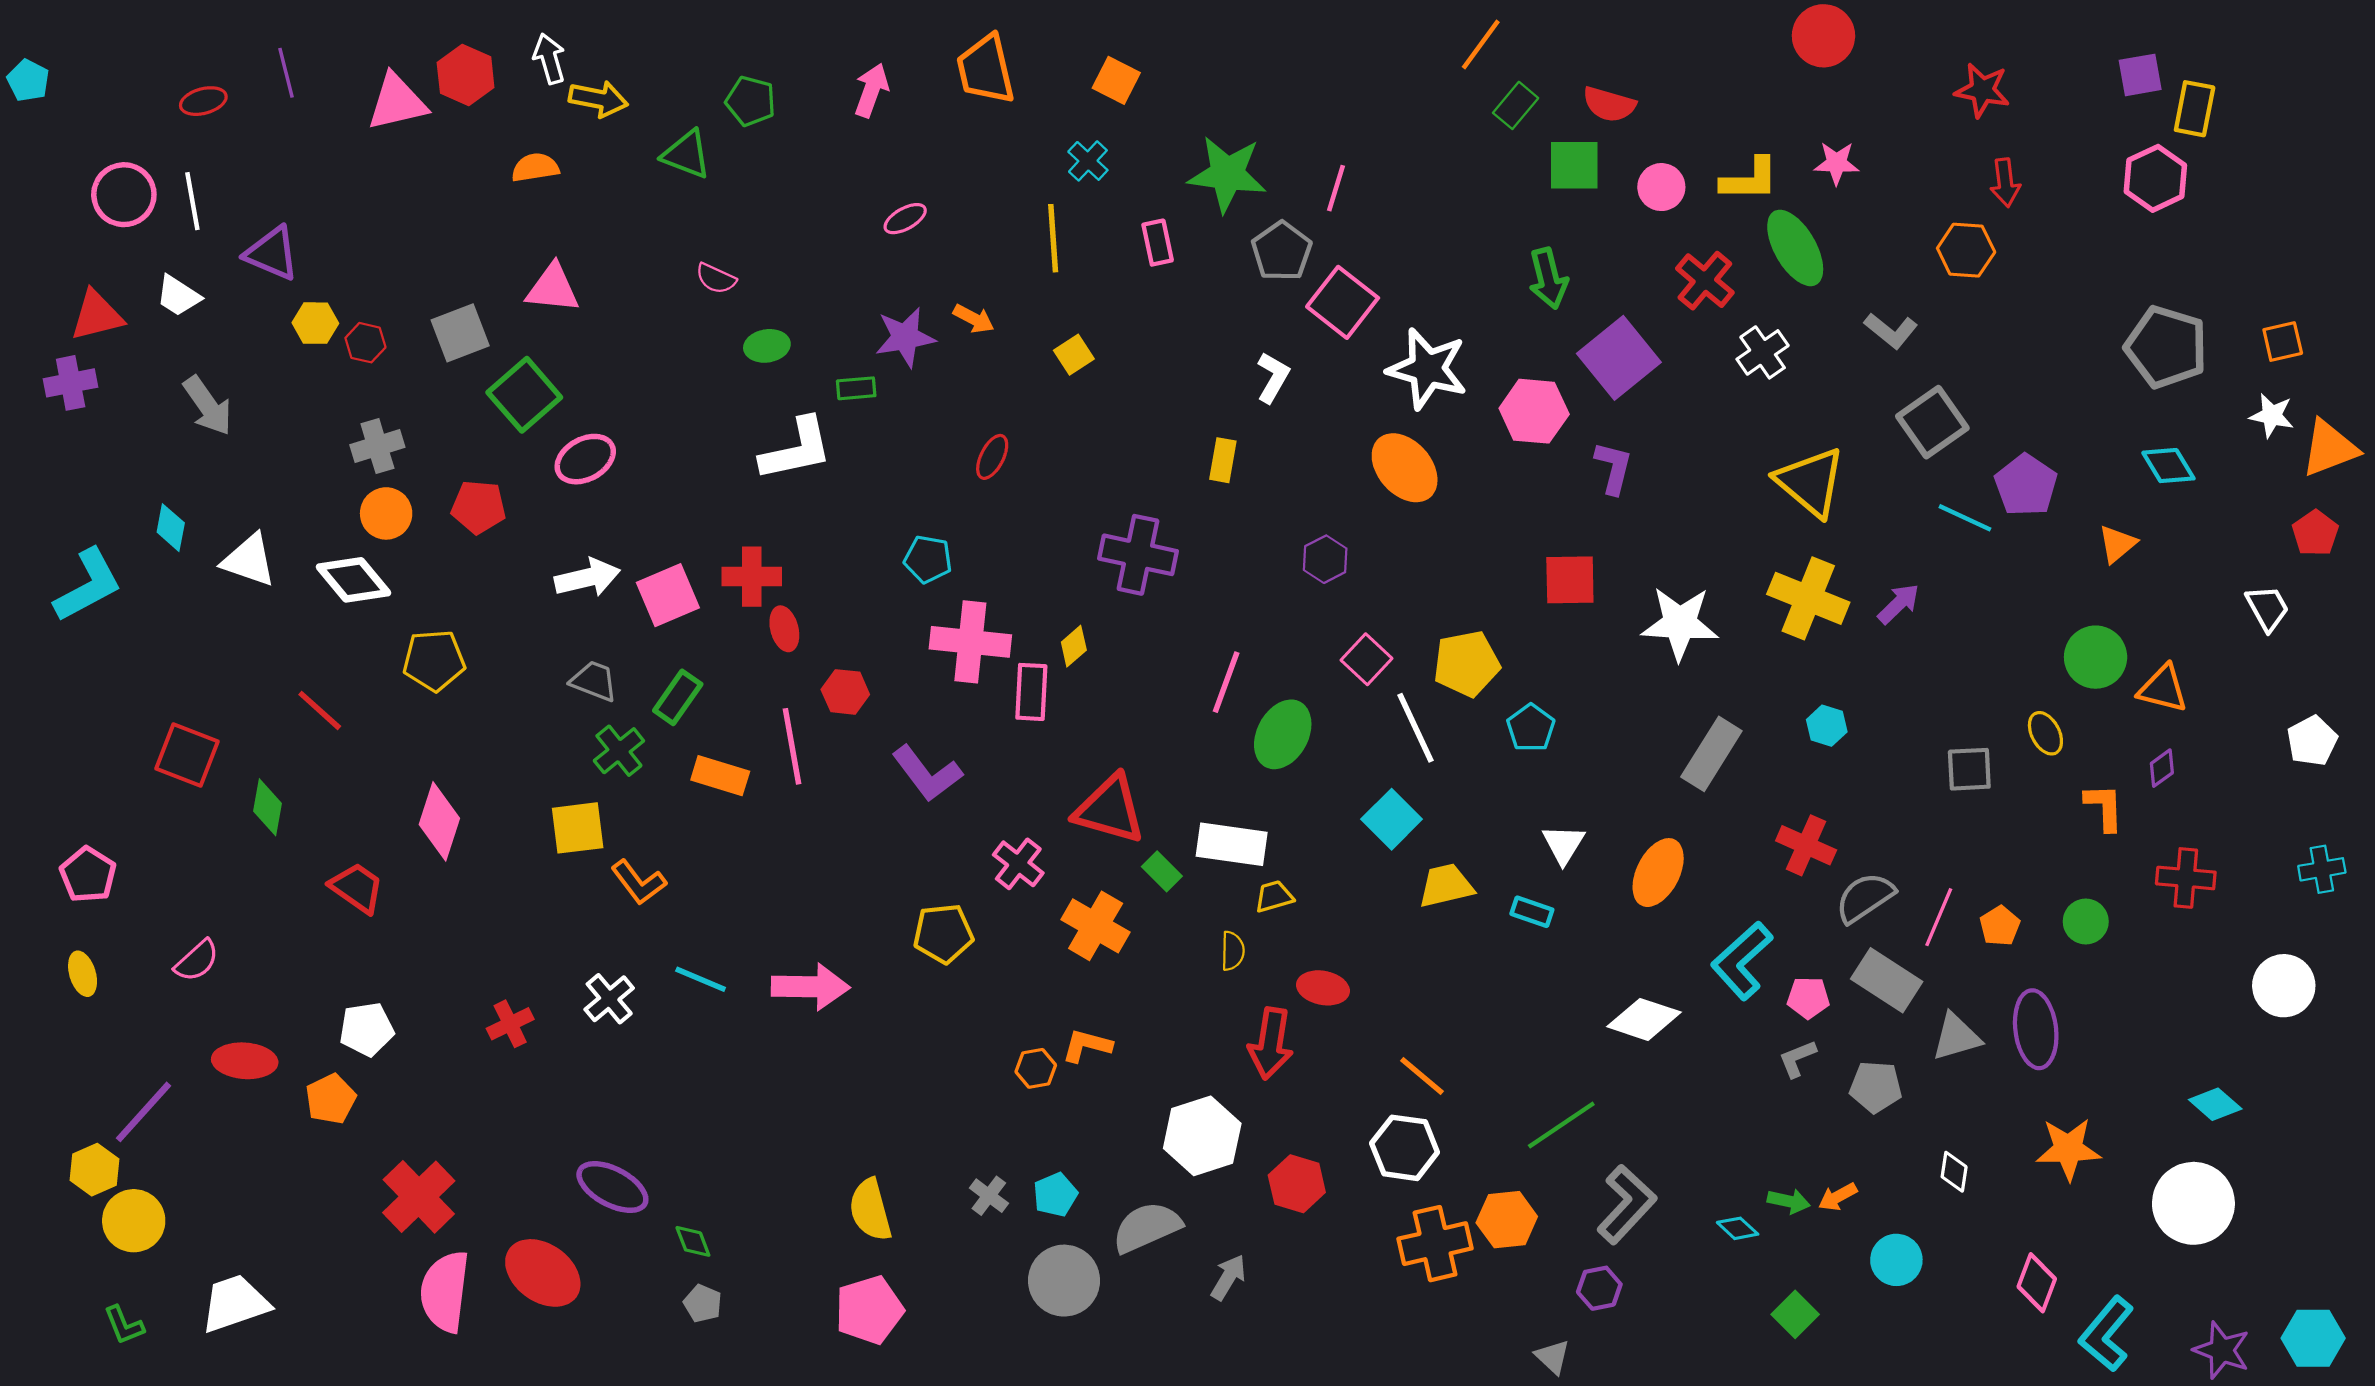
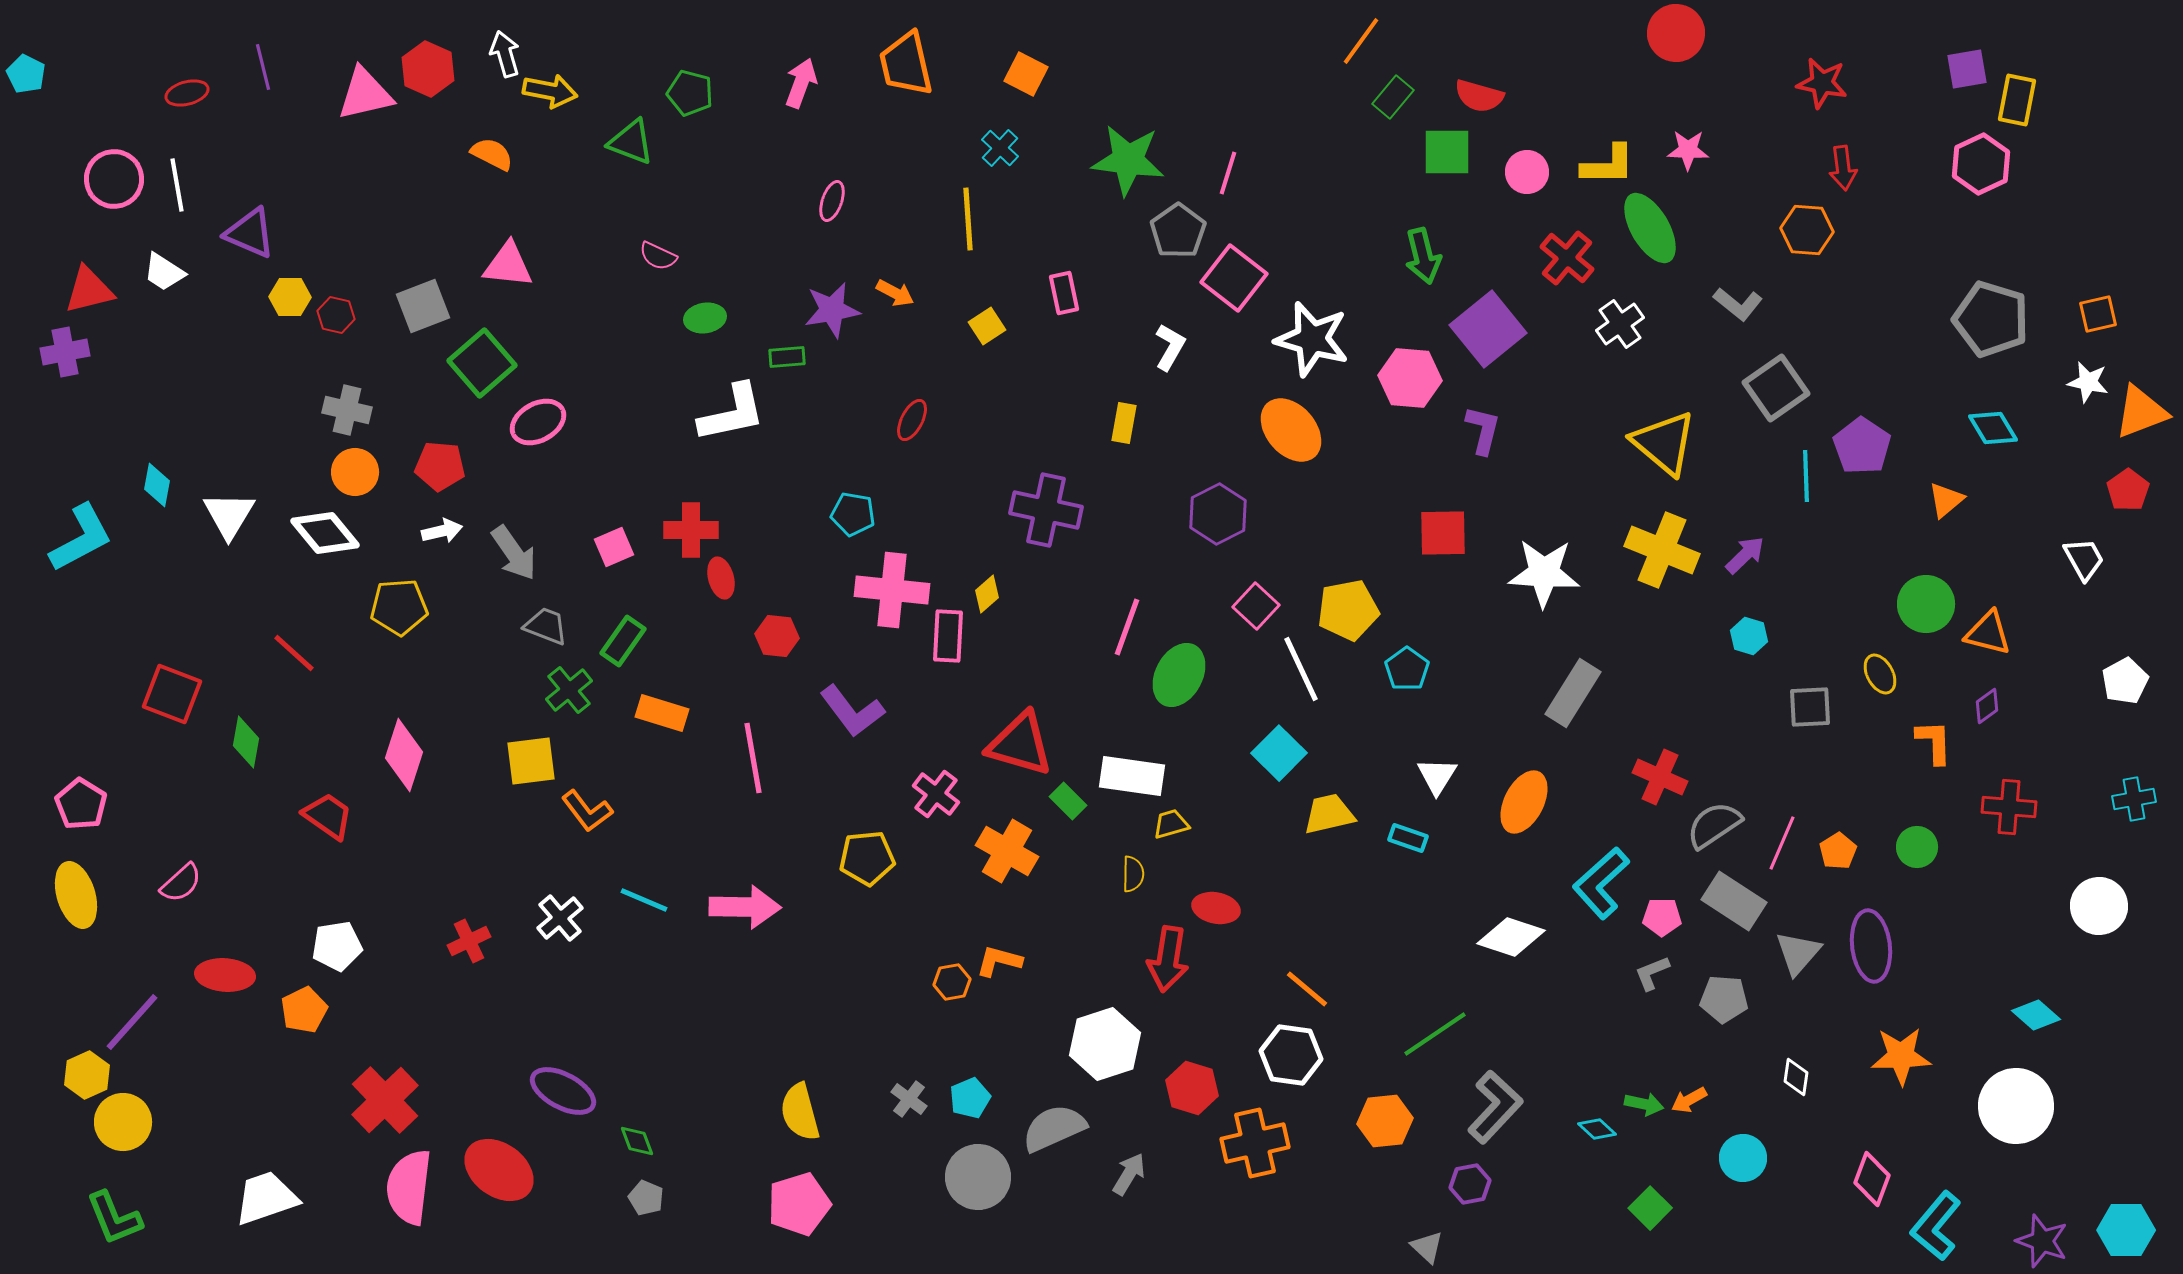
orange semicircle: (535, 167) -> (492, 154), turned 36
pink ellipse: (905, 219) -> (832, 201), turned -42
pink rectangle: (1158, 243) -> (1064, 293), moved
gray arrow: (208, 406) -> (514, 553), moved
gray cross: (377, 446) -> (347, 410), turned 30
cyan line: (1965, 518) -> (1806, 476), turned 63
purple hexagon: (1325, 559) -> (1218, 514), size x1.4
white triangle: (249, 560) -> (229, 515), turned 42
white arrow: (587, 578) -> (442, 531), moved, size x0.7
pink square: (668, 595) -> (614, 547), size x0.7
cyan hexagon: (1827, 726) -> (1749, 636), moved
pink line: (792, 746) -> (753, 758), moved
yellow ellipse: (83, 974) -> (76, 895), size x1.6
gray triangle: (1956, 1037) -> (1798, 953), turned -33
orange cross: (1435, 1244) -> (1255, 1143), moved
white trapezoid: (235, 1303) -> (266, 1198), moved
green L-shape: (124, 1325) -> (114, 1218), size x1.5

